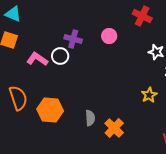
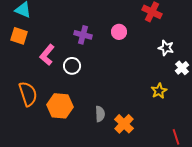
white circle: (60, 56) -> (72, 66), moved
pink L-shape: (37, 59) -> (47, 55), turned -85

